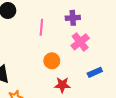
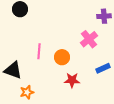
purple cross: (73, 18) -> (104, 16), moved
pink line: (41, 27) -> (39, 51), moved

